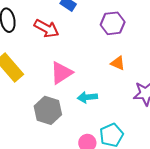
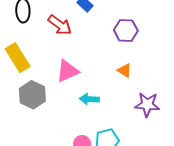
gray hexagon: (48, 110) -> (32, 95), moved

